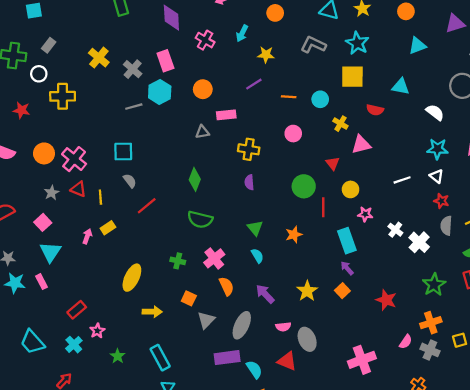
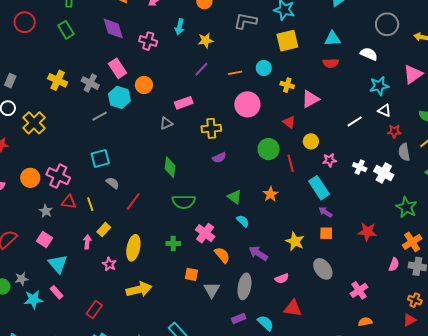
orange circle: (203, 89) -> (144, 85), moved
yellow cross: (63, 96) -> (34, 123), turned -30
red semicircle: (375, 110) -> (331, 63), moved
pink circle: (293, 134) -> (247, 104), size x1.6
purple semicircle: (249, 182) -> (219, 158), turned -96
yellow ellipse: (132, 278) -> (133, 248), moved
orange square: (342, 291) -> (326, 233), turned -32
yellow arrow: (152, 312) -> (139, 289), moved, size x1.4
pink star: (97, 331) -> (109, 264), moved
gray ellipse: (307, 339) -> (323, 269), moved
purple rectangle: (227, 358) -> (239, 318), size x0.6
pink cross: (362, 360) -> (359, 290), size x0.7

